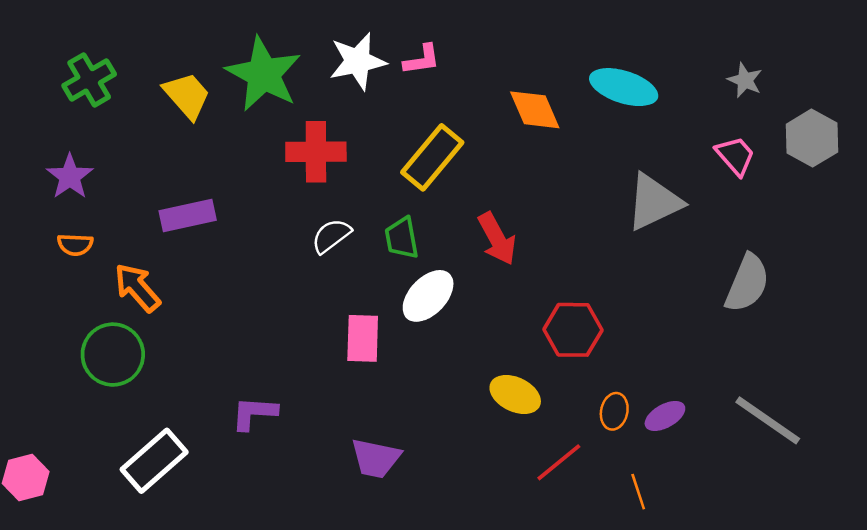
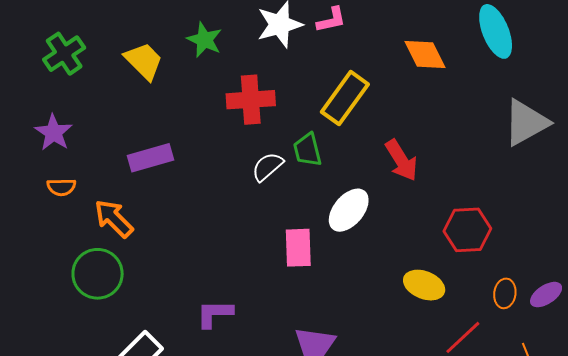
green star: (264, 74) -> (204, 40), size x0.6
cyan ellipse: (624, 87) -> (496, 31), turned 54
green trapezoid: (402, 238) -> (307, 150), moved

